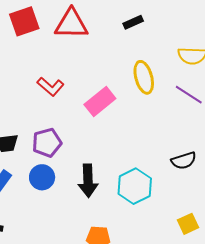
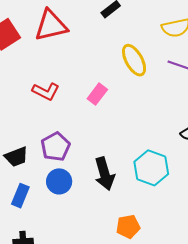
pink rectangle: (100, 102) -> (97, 94), size x0.7

